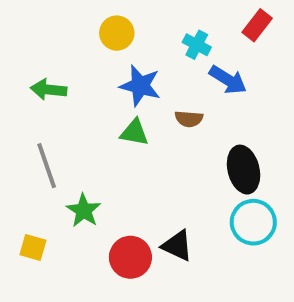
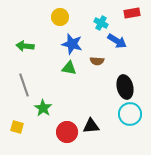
red rectangle: (257, 25) -> (132, 13), turned 42
black triangle: (177, 246) -> (91, 126), turned -30

